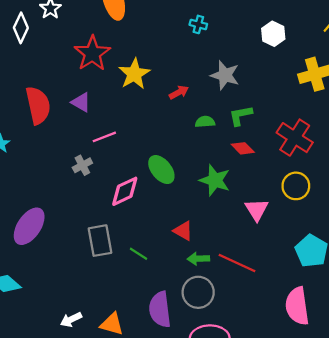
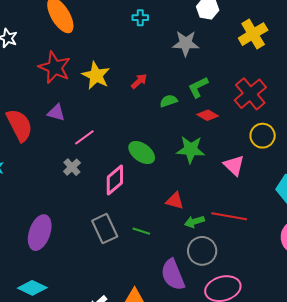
gray star: (225, 75) -> (186, 43), moved
red cross: (295, 138) -> (250, 94), turned 32

